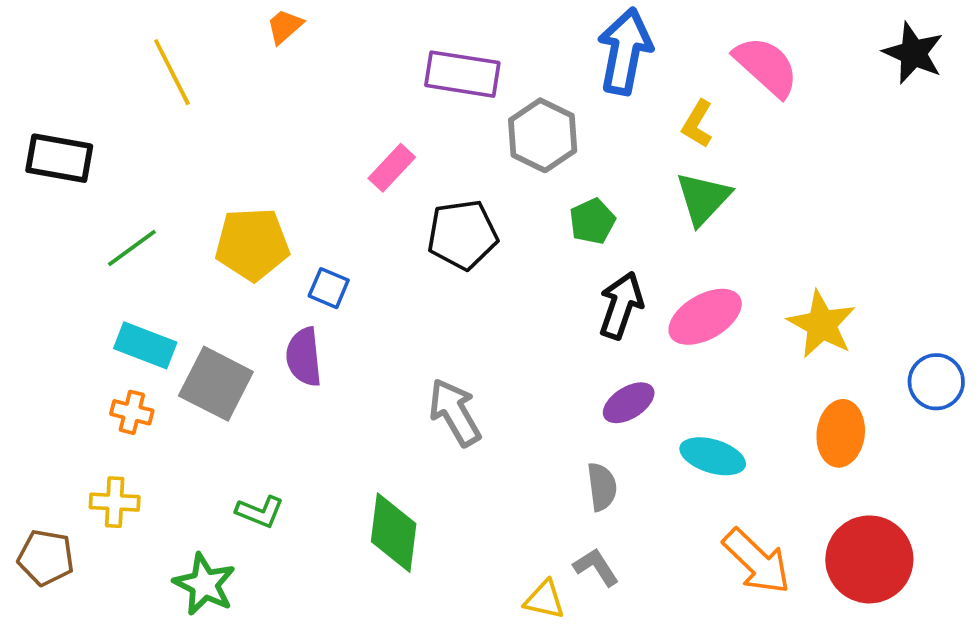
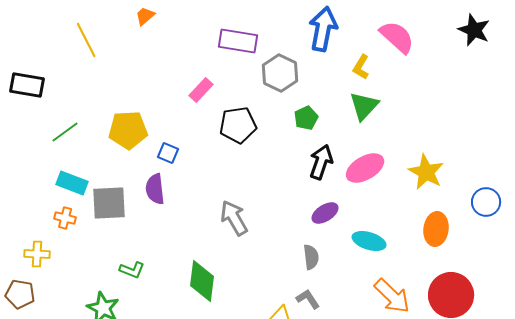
gray square: (216, 384) -> (109, 203), turned -30
yellow cross: (115, 502) -> (37, 254), moved

